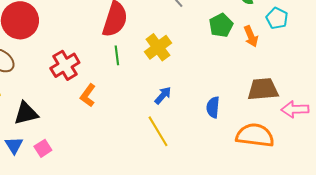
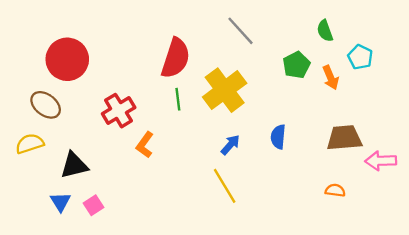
yellow cross: (158, 47) -> (225, 90), size x1.4
blue semicircle: (213, 107) -> (278, 137), moved
orange semicircle: (255, 135) -> (335, 190), size x0.5

